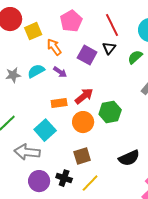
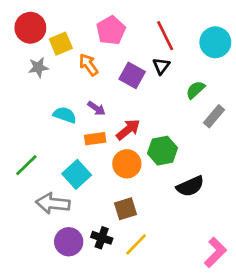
green semicircle: (135, 57) -> (196, 90), moved
cyan semicircle: (36, 71) -> (65, 115), moved, turned 48
purple arrow: (60, 72) -> (96, 108), moved
gray star: (13, 75) -> (38, 67), moved
black semicircle: (129, 158) -> (190, 186), moved

